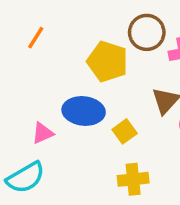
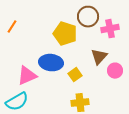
orange line: (36, 38) -> (12, 27), moved
pink triangle: (43, 133) -> (27, 76), size x1.5

